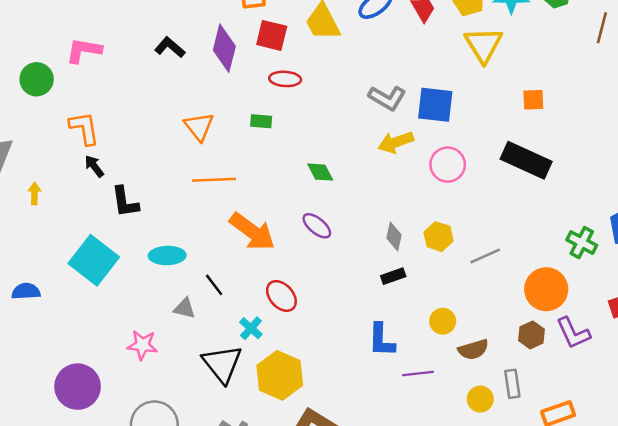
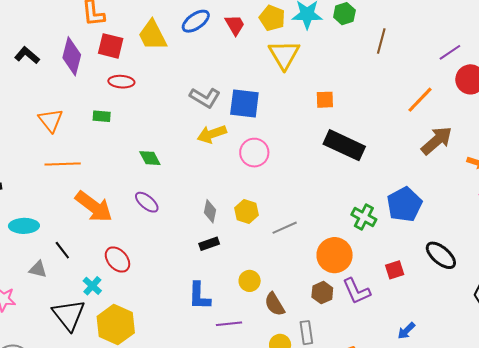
black rectangle: (526, 160) -> (344, 145), moved
brown semicircle: (473, 350) -> (275, 304), turned 75

